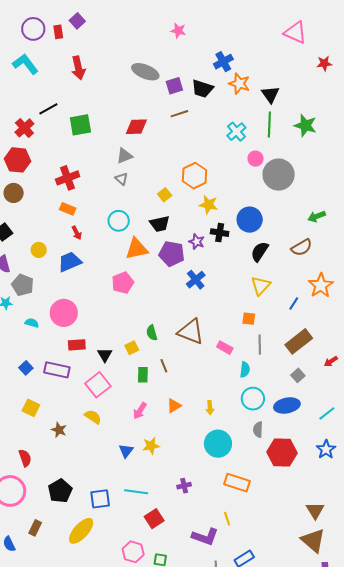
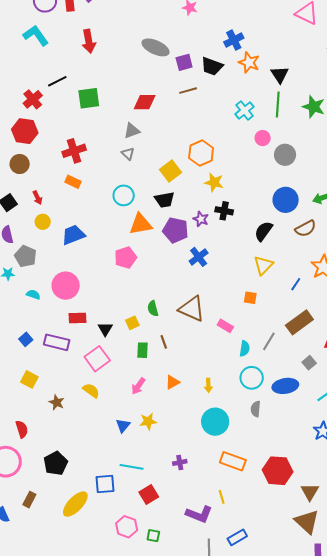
gray circle: (279, 175) -> (285, 155), size x0.7
yellow square: (165, 195) -> (170, 171), size x1.5
blue circle: (250, 220) -> (286, 200), moved
red arrow: (77, 233) -> (37, 198), moved
gray line: (260, 345) -> (269, 341), moved, turned 30
gray square: (298, 375) -> (309, 363), moved
red hexagon: (282, 453) -> (278, 471), moved
blue square: (100, 499) -> (105, 484), moved

